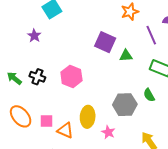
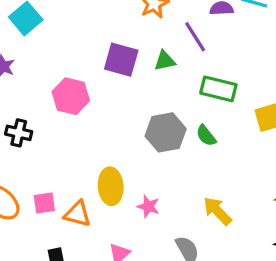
green triangle: (126, 56) -> (165, 61), moved
pink hexagon: (71, 76) -> (71, 96), moved
gray hexagon: (125, 105) -> (166, 132), moved

